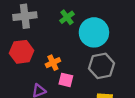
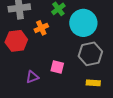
orange cross: (53, 63) -> (41, 28), moved

